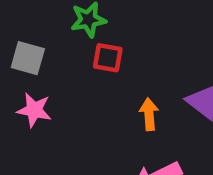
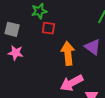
orange arrow: (149, 114) -> (68, 53), size x1.6

